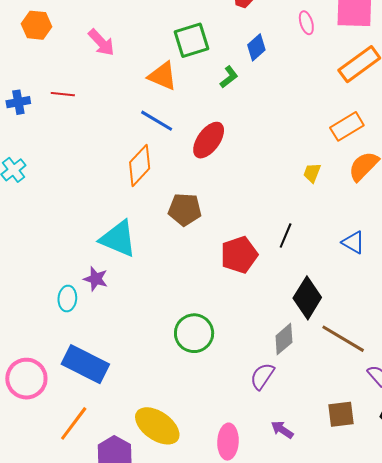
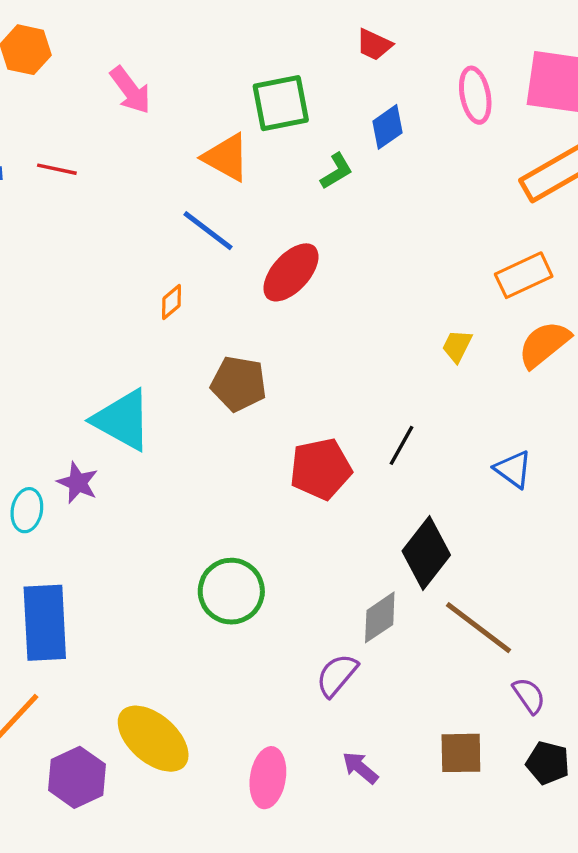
pink ellipse: (306, 23) -> (475, 95), size x1.4
orange diamond: (140, 165) -> (172, 302), size x0.5
blue rectangle: (85, 364) -> (45, 623), turned 54

